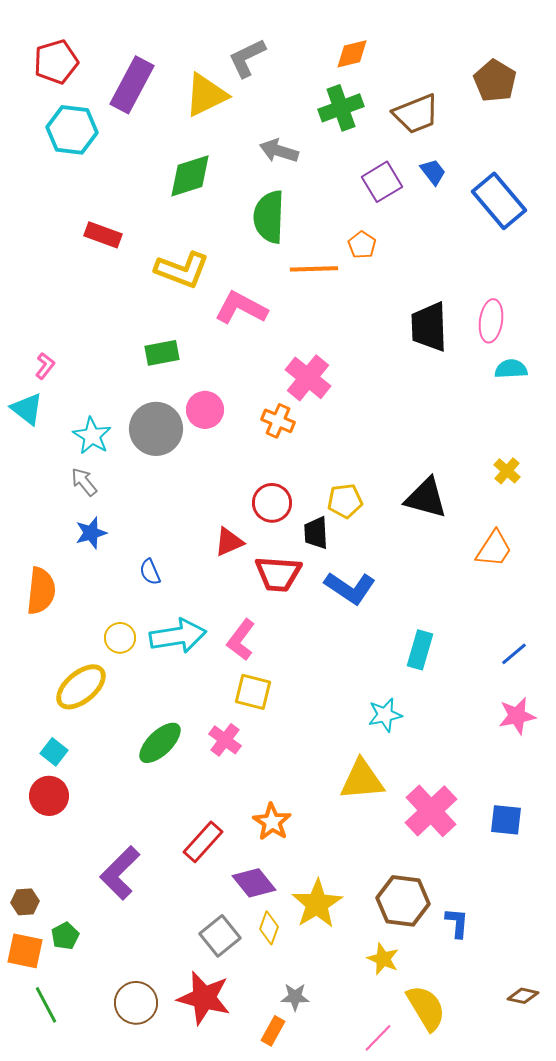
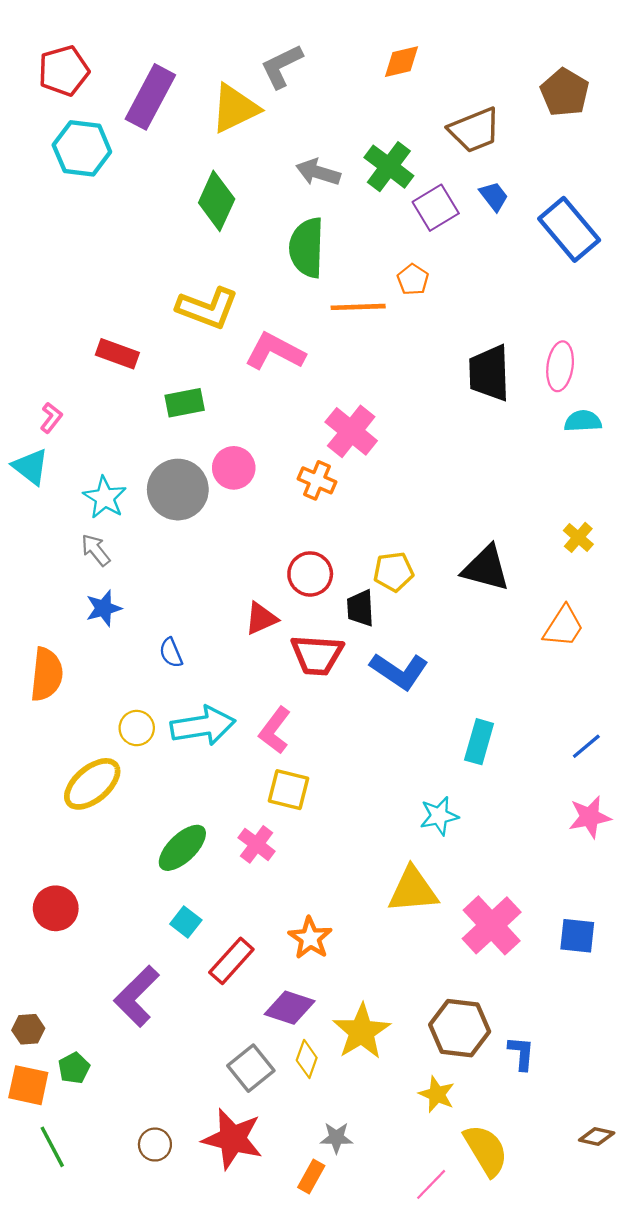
green cross: (341, 108) -> (389, 167), moved, turned -33
green diamond: (190, 176) -> (217, 201), turned -48
red rectangle: (103, 235) -> (117, 354), moved
cyan square: (54, 752) -> (186, 922), moved
purple diamond: (254, 883) -> (290, 1008), turned -33
brown circle: (136, 1003) -> (155, 1145), size x0.7

